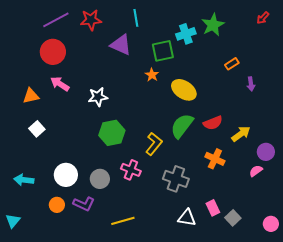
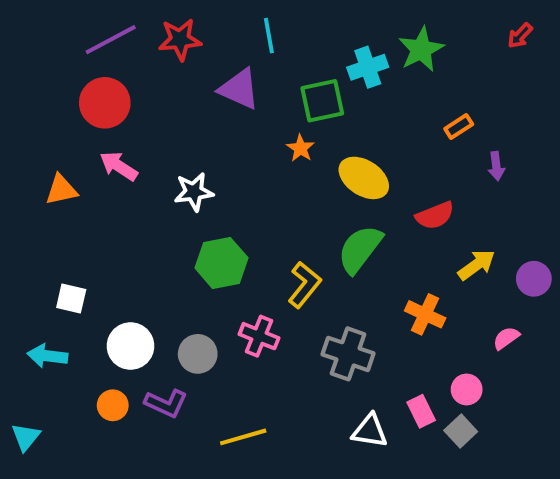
red semicircle: (213, 123) -> (435, 215), moved
white square: (37, 129) -> (71, 299), moved, turned -35
purple circle: (266, 152) -> (534, 279), moved
pink circle: (271, 224) -> (467, 389), moved

